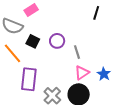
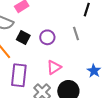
gray line: (77, 52) -> (76, 34), moved
pink triangle: (82, 73) -> (54, 67), moved

